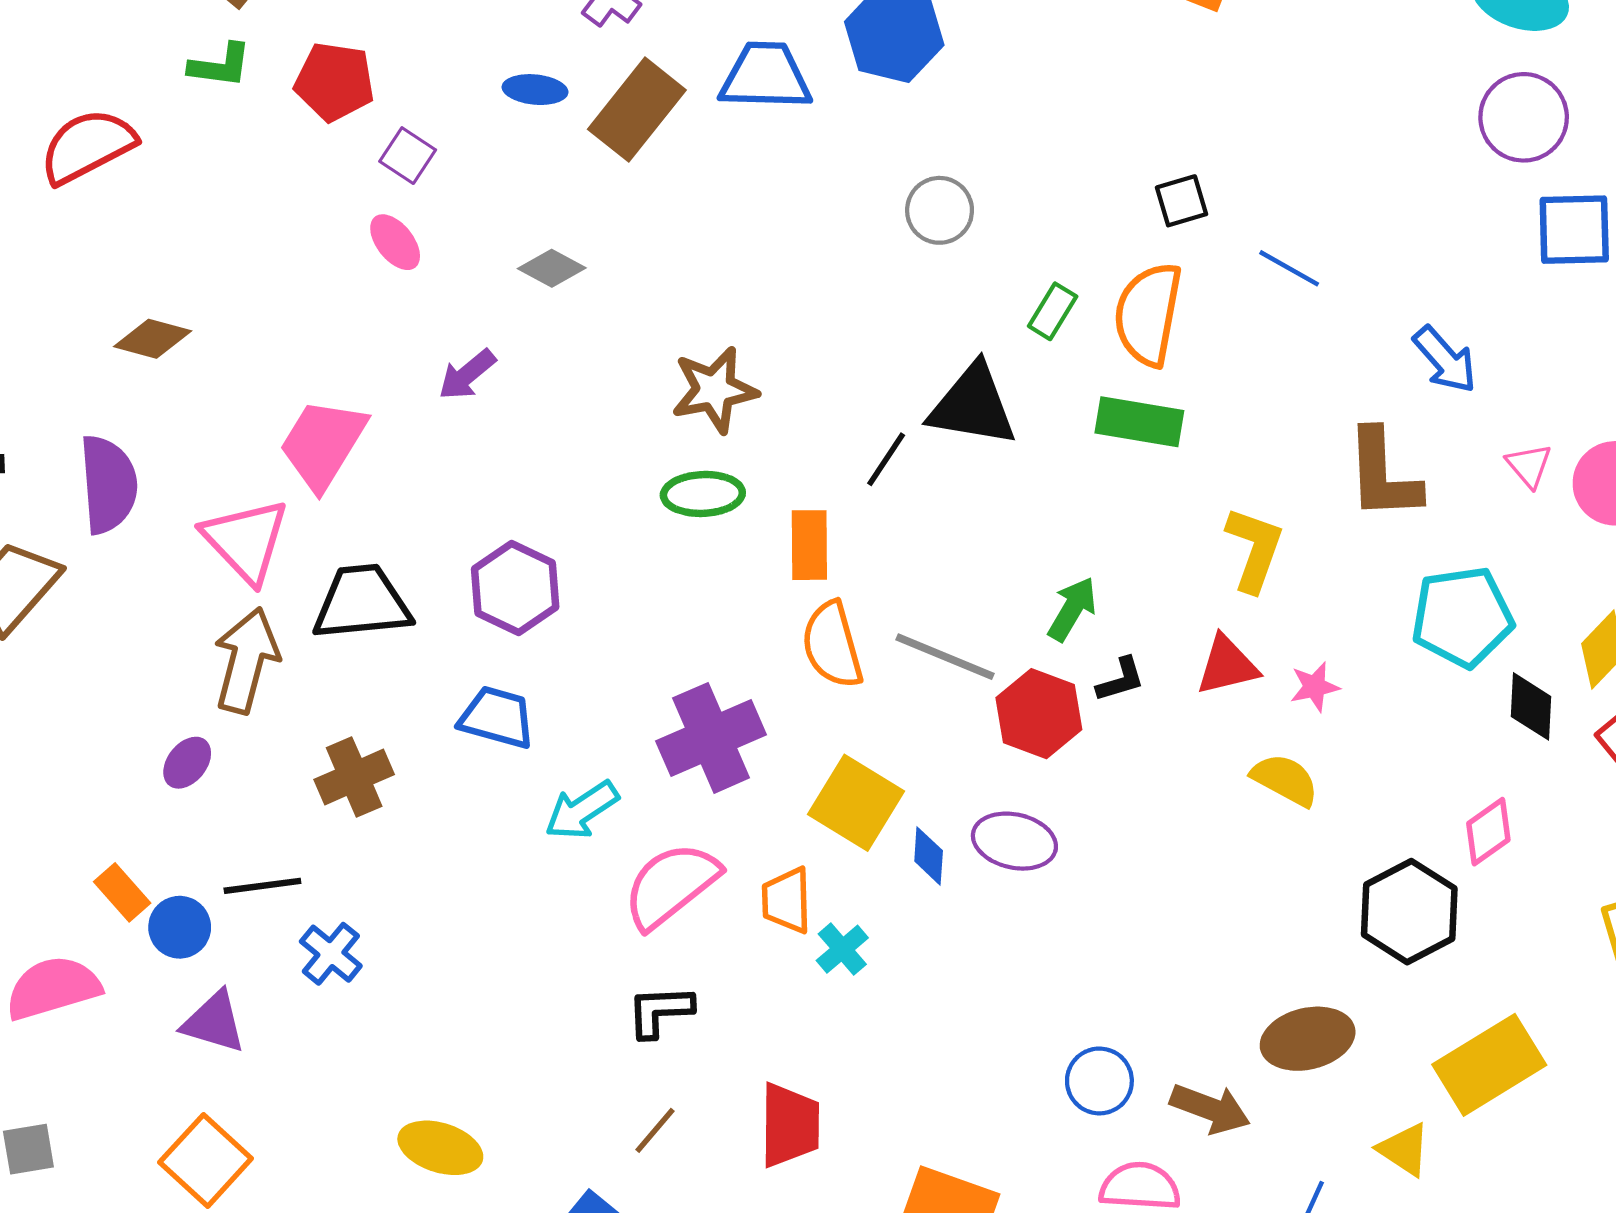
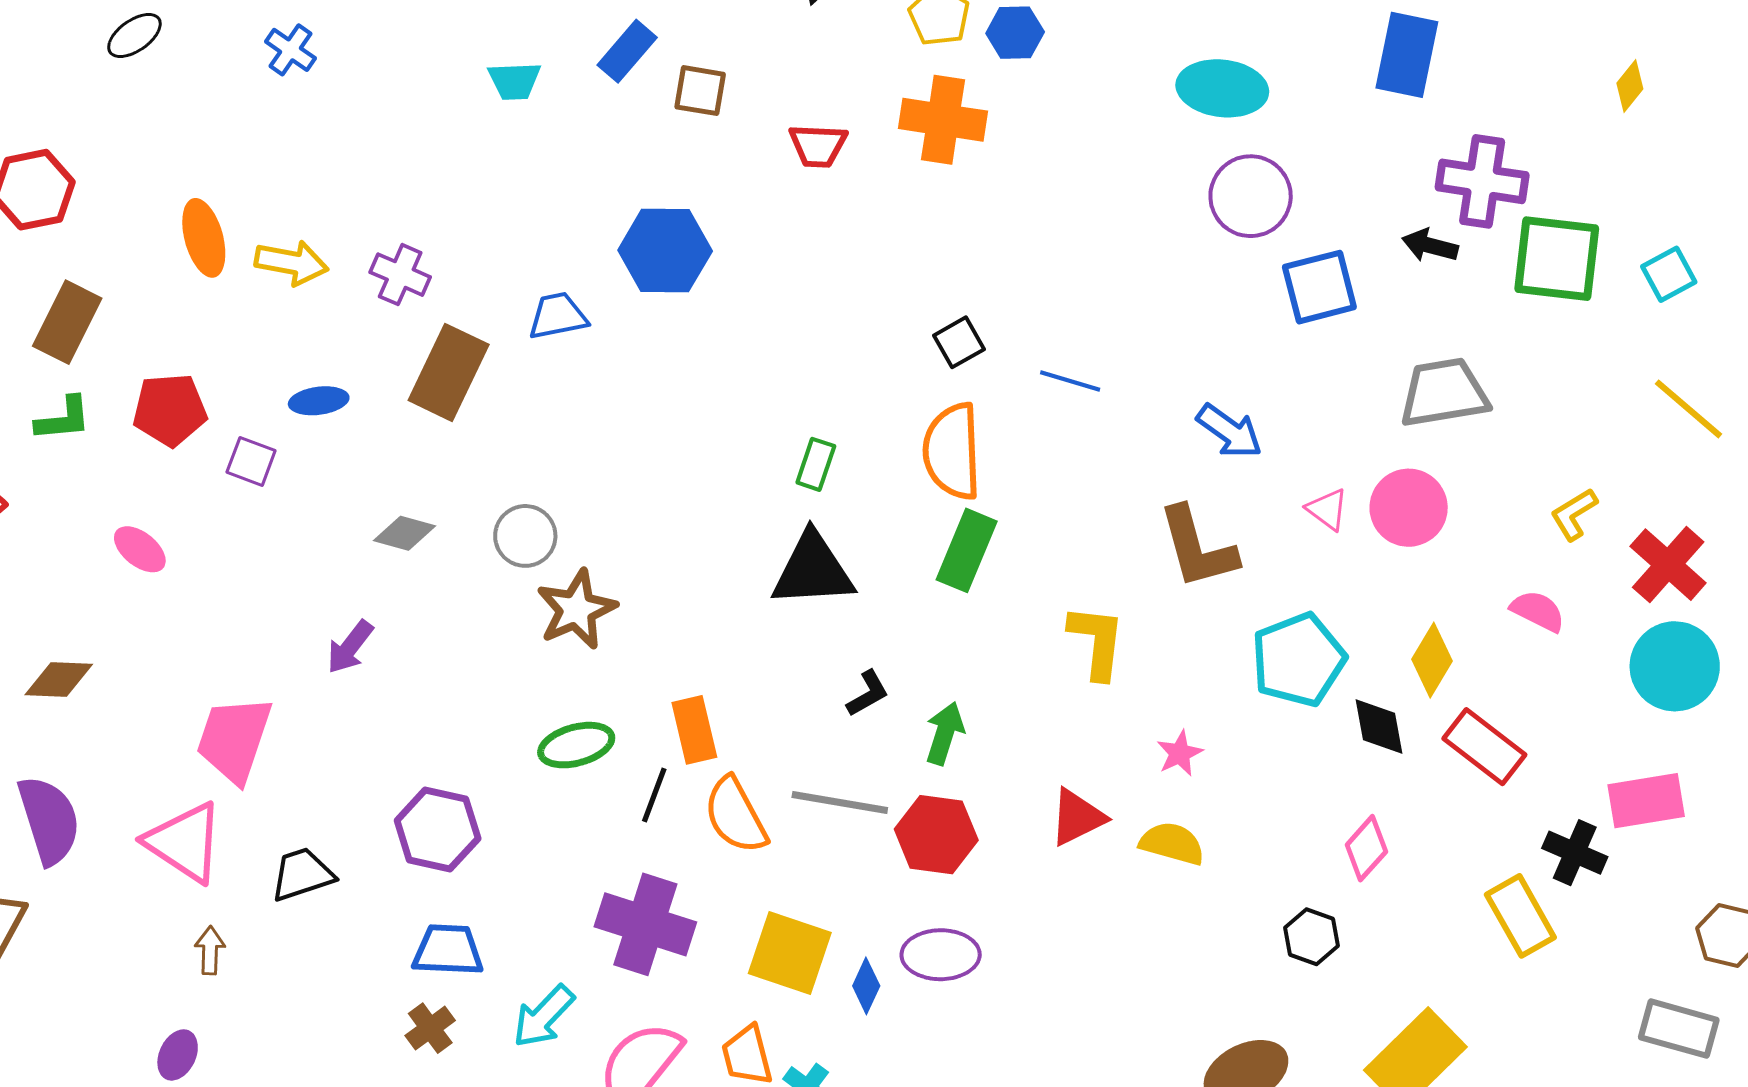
blue trapezoid: (765, 76) -> (558, 316), size x0.7
blue ellipse: (535, 90) -> (319, 401), moved
gray circle: (940, 210) -> (525, 536), moved
pink ellipse: (395, 242) -> (140, 549), moved
green rectangle: (1053, 311) -> (816, 464), moved
green rectangle: (1139, 422) -> (967, 550), turned -64
black line: (886, 459) -> (654, 795), moved
green ellipse: (703, 494) -> (576, 745), moved
black trapezoid: (362, 603) -> (302, 874), size x0.7
brown arrow: (246, 660) -> (210, 950), size x0.5
red triangle: (1227, 665) -> (1077, 817), moved
black L-shape: (1121, 680) -> (868, 693), moved
purple cross: (711, 738) -> (645, 924), turned -36
brown cross: (354, 777) -> (430, 1028), moved, size x0.7
blue diamond: (929, 856) -> (866, 986), turned 34
black hexagon: (1409, 912) -> (1312, 937), size x0.6

